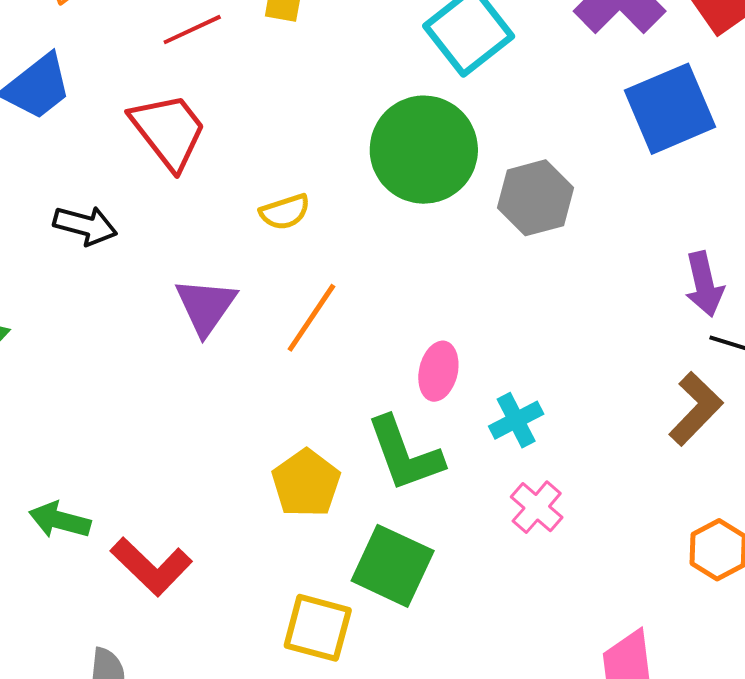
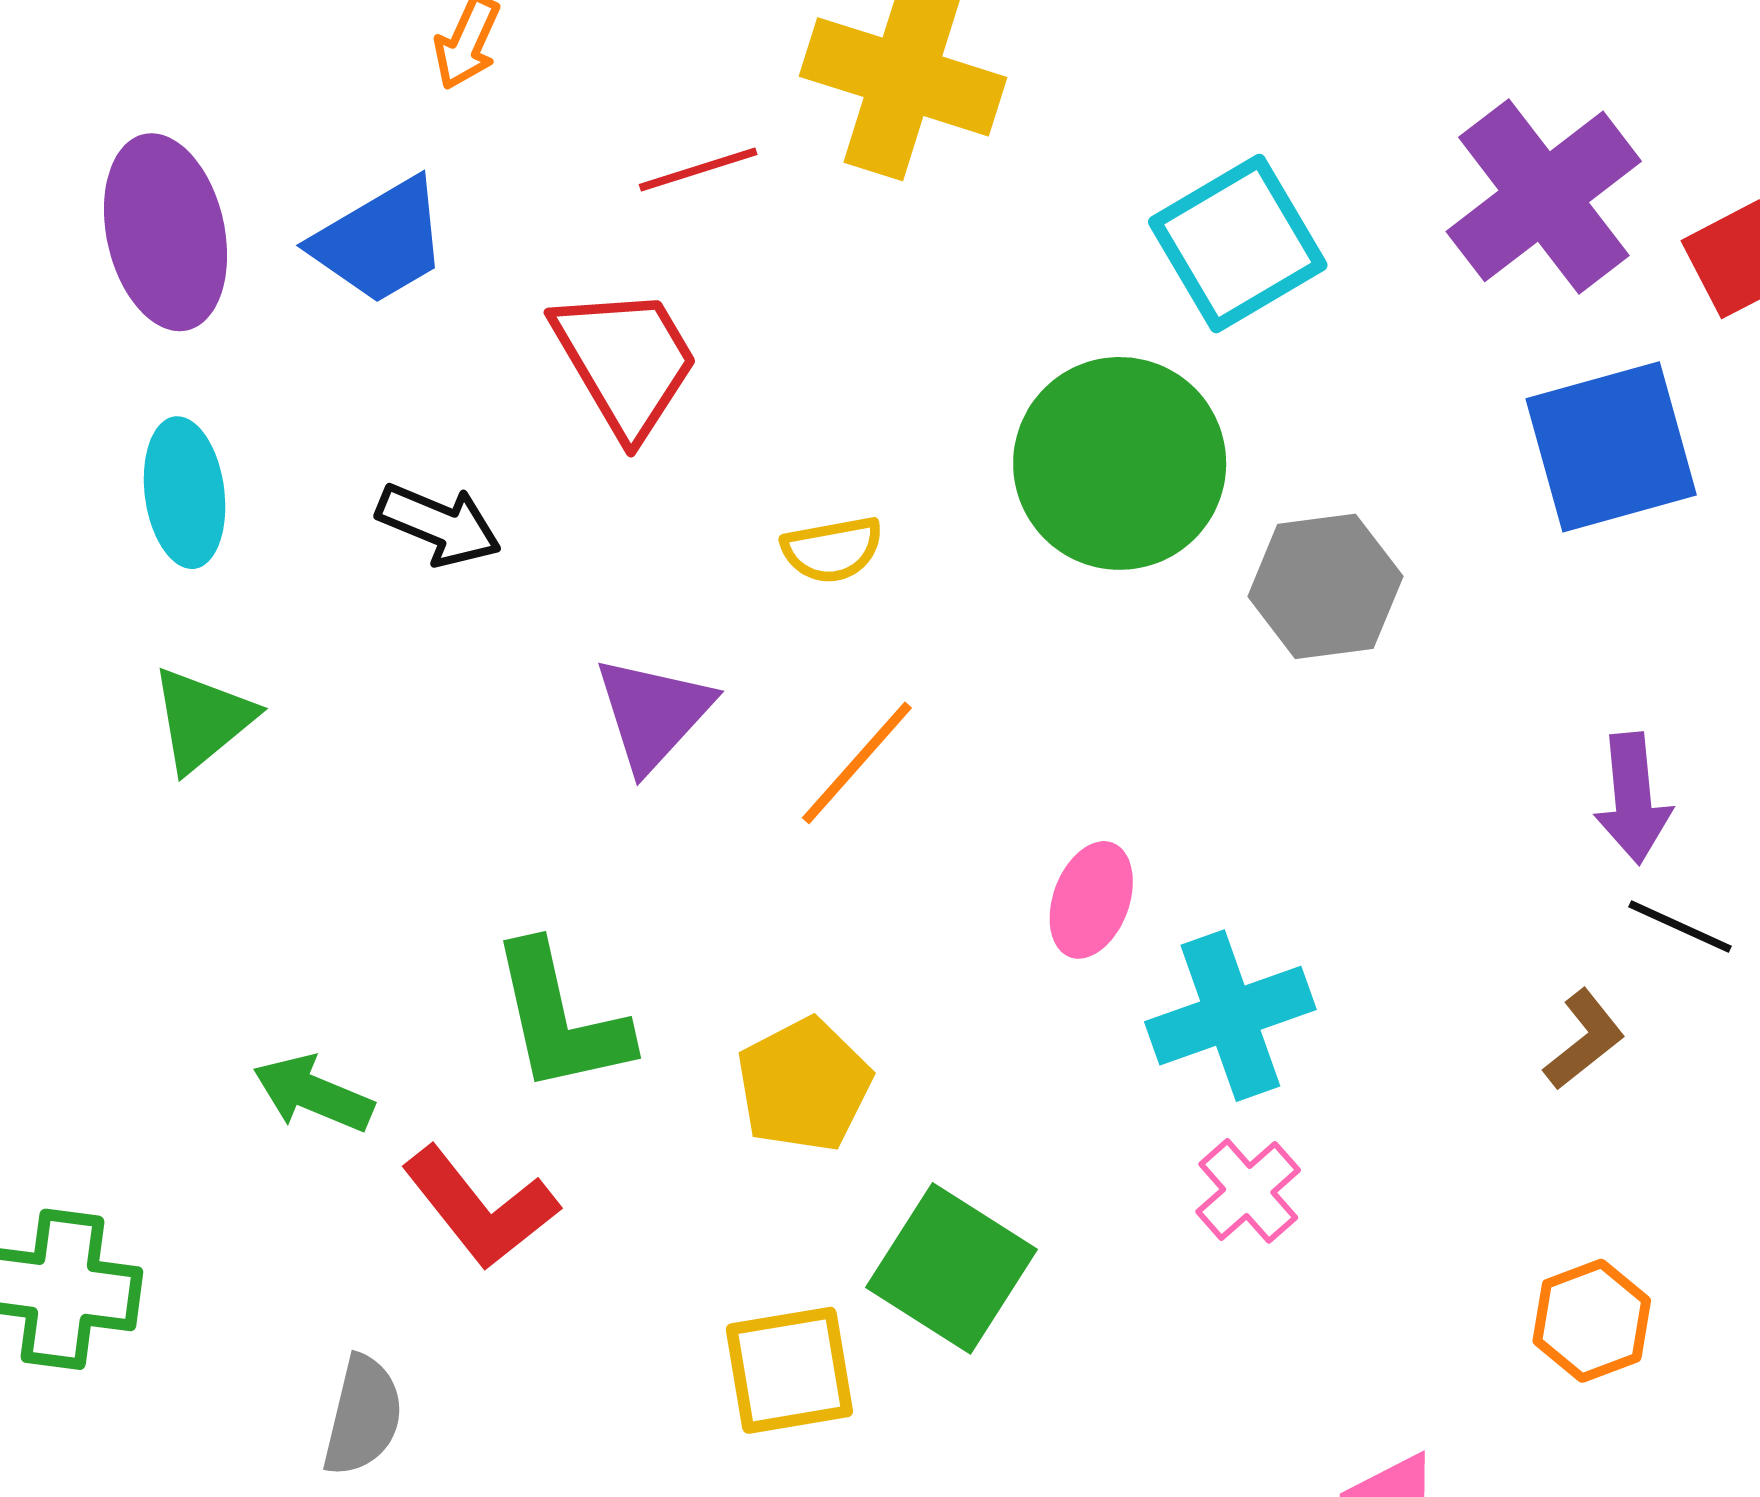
brown L-shape: (696, 409) -> (1584, 1040), size x0.7
cyan cross: (516, 420) -> (1230, 1016), size x1.5
green L-shape: (405, 454) -> (560, 1018), moved
yellow square: (318, 628) -> (789, 1370), turned -32

